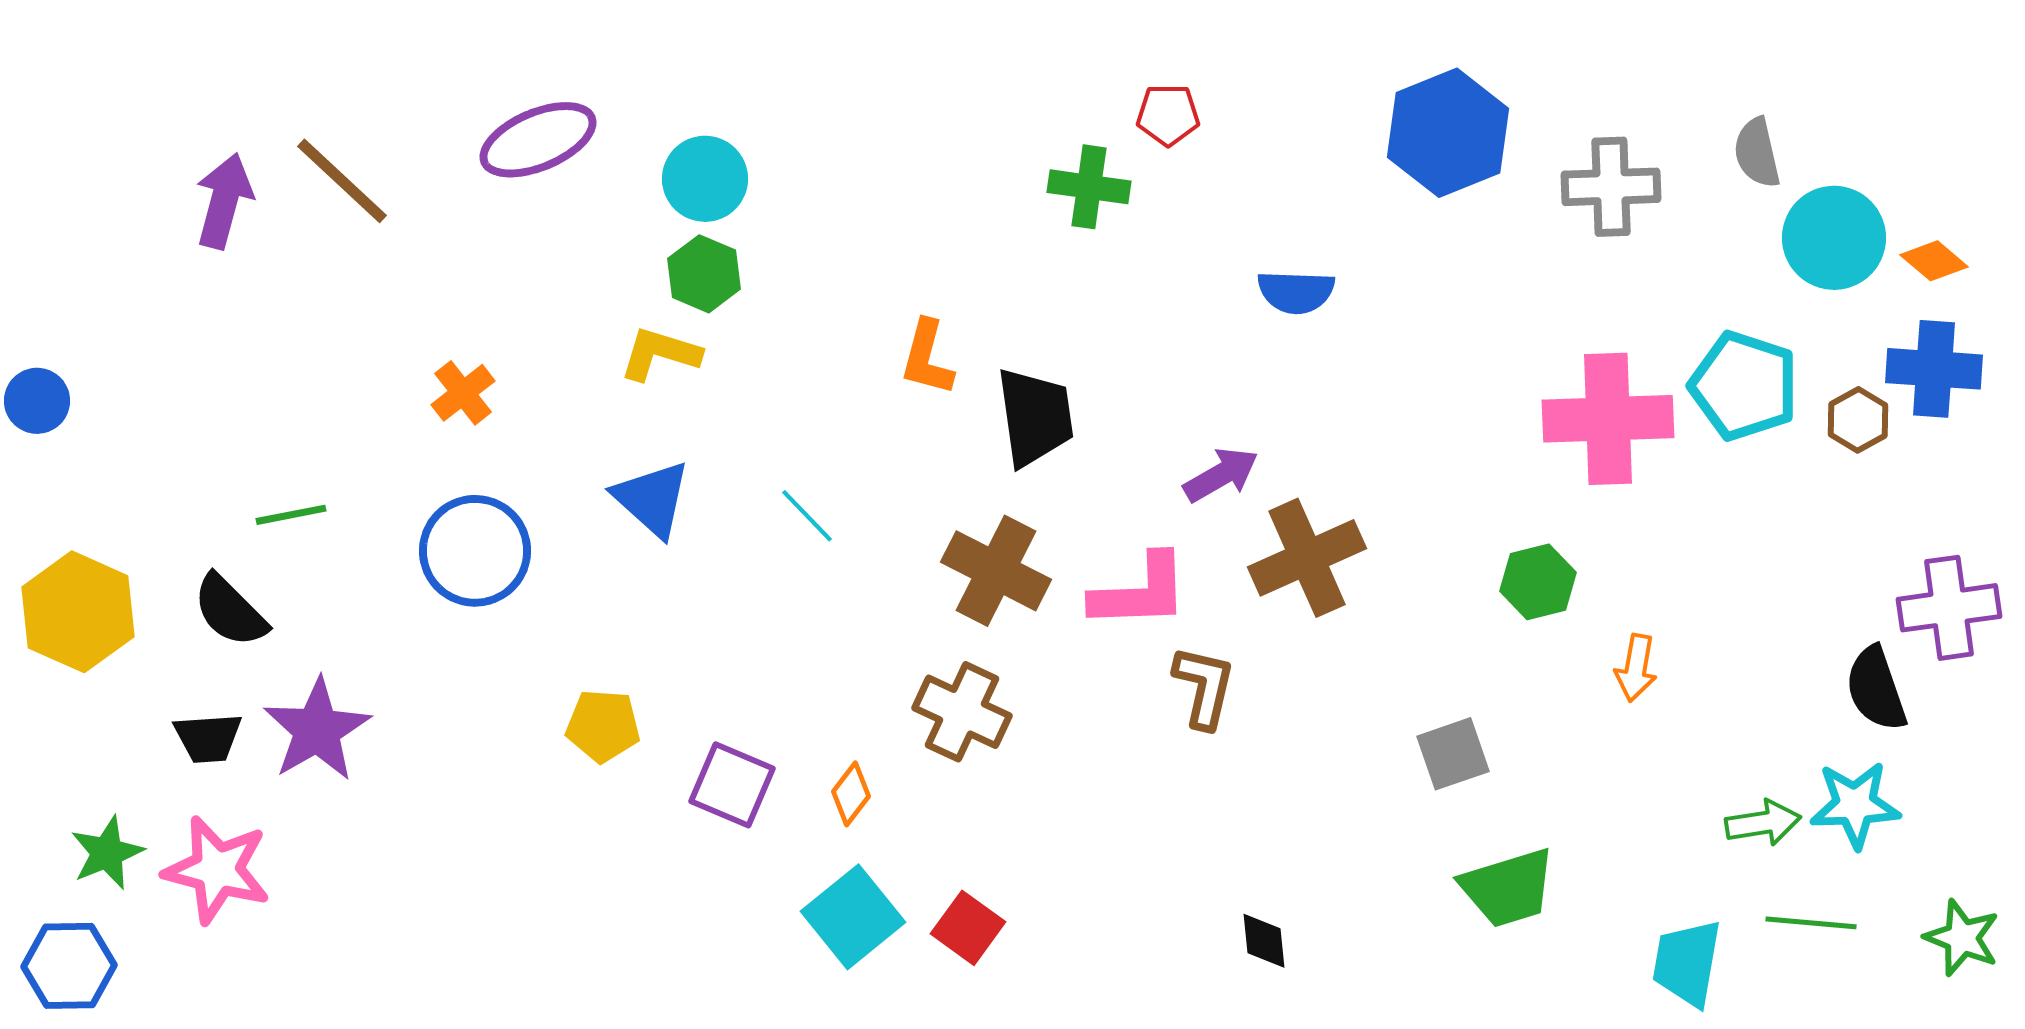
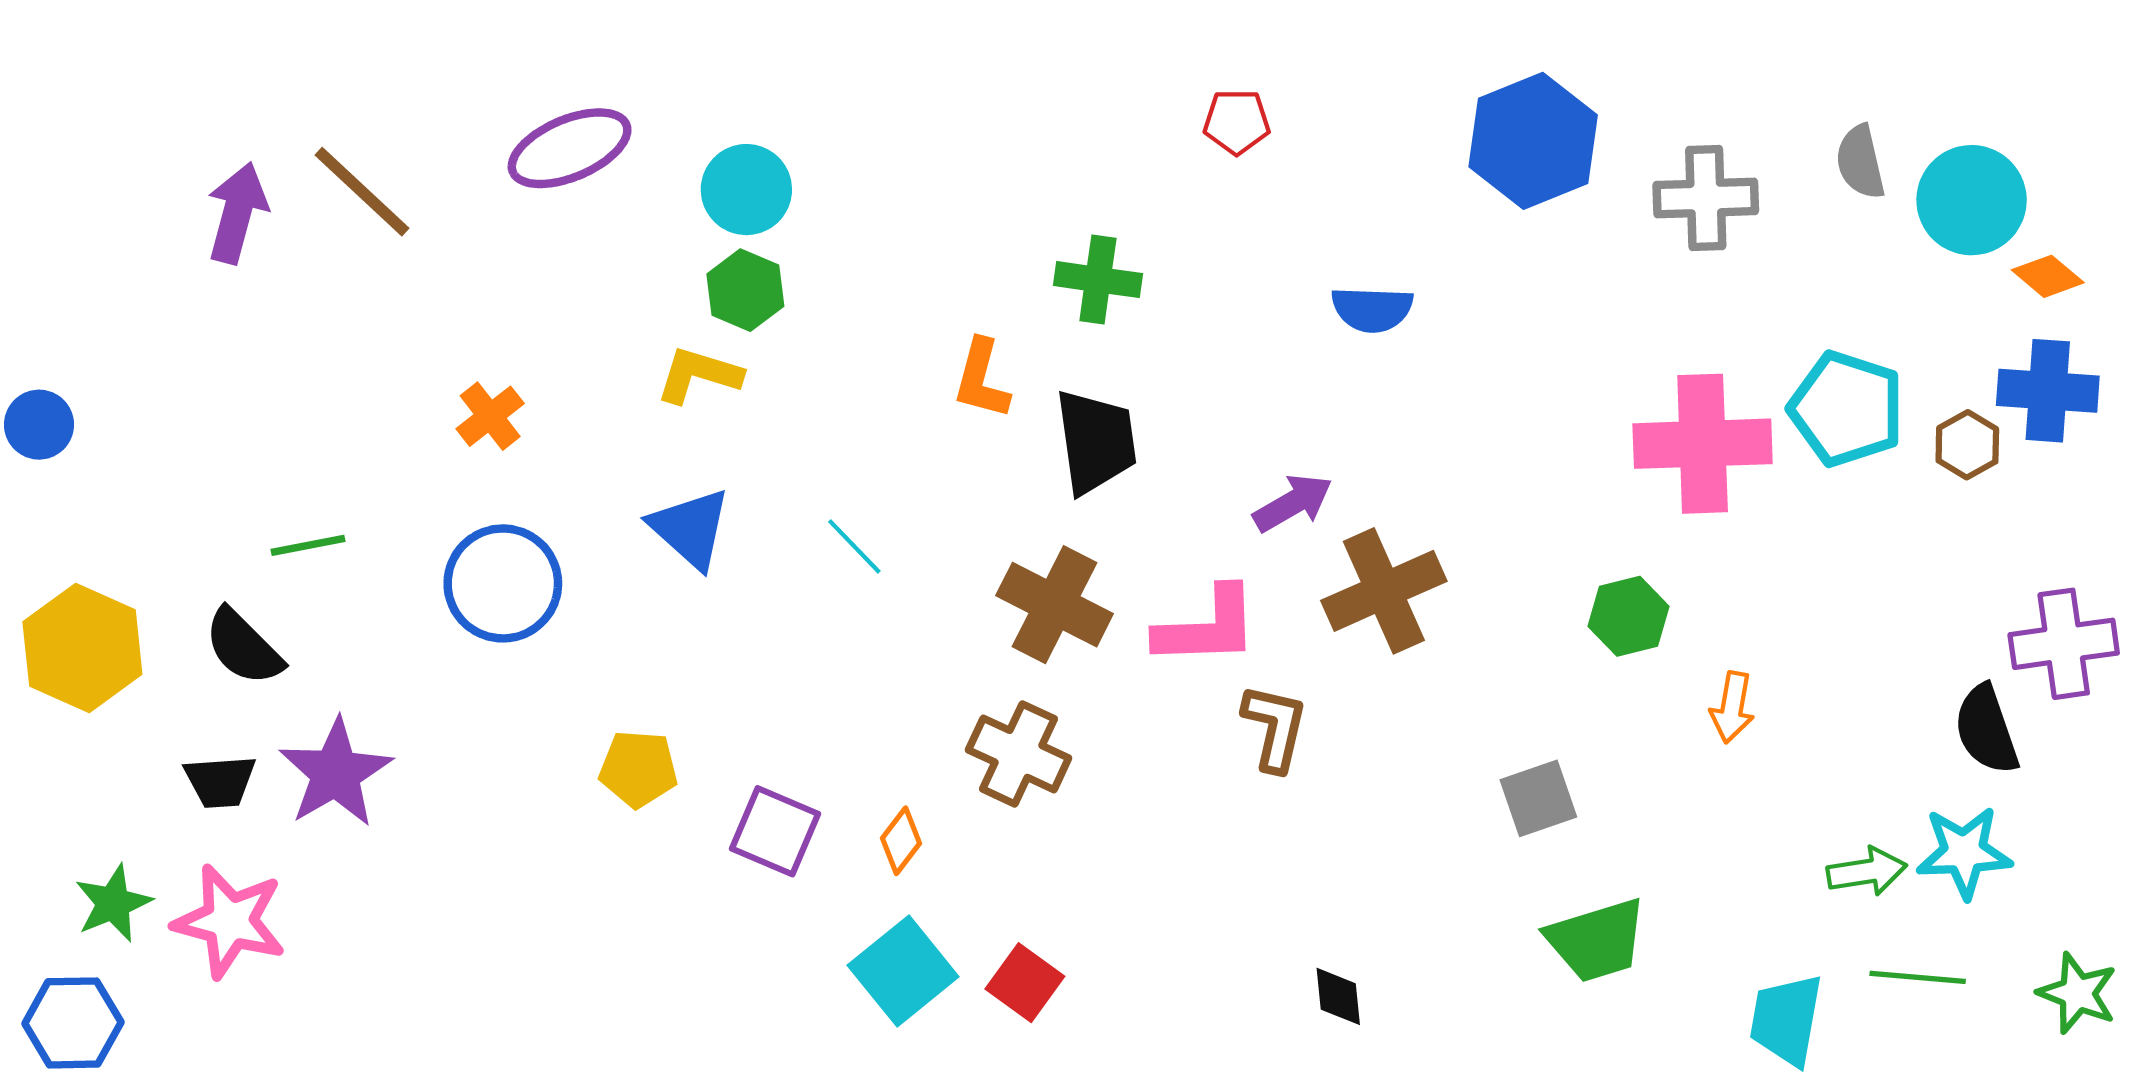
green cross: (1089, 187) -> (1098, 280), moved
cyan circle: (1834, 238) -> (1972, 200), moved

